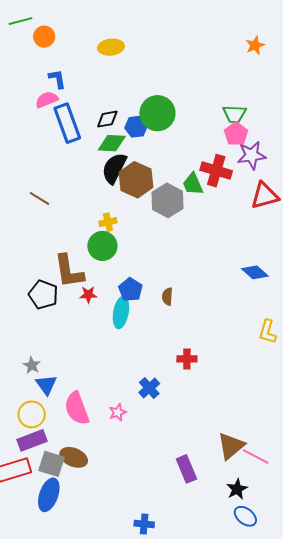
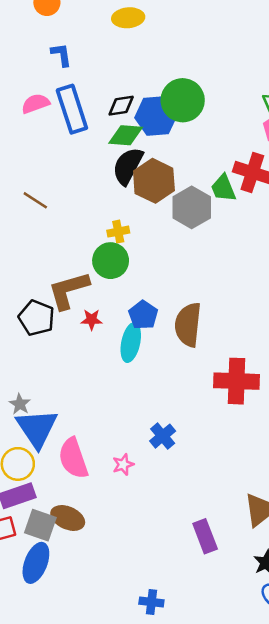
pink semicircle: (47, 100) -> (36, 104), moved
blue hexagon: (136, 127) -> (156, 116), size x1.5
brown L-shape: (69, 271) -> (69, 290), turned 81
brown semicircle: (167, 296) -> (188, 325), size x2.0
red cross: (187, 359) -> (237, 381), moved, size x1.8
blue triangle: (46, 385) -> (37, 428), size x1.6

